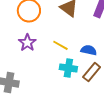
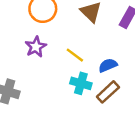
blue semicircle: (89, 50) -> (108, 65), turned -42

